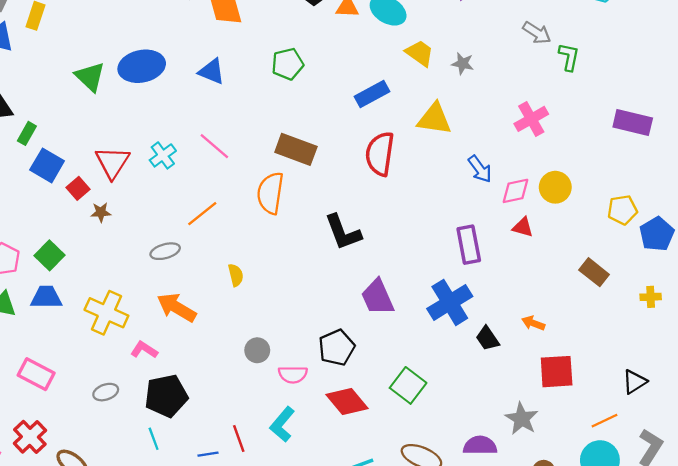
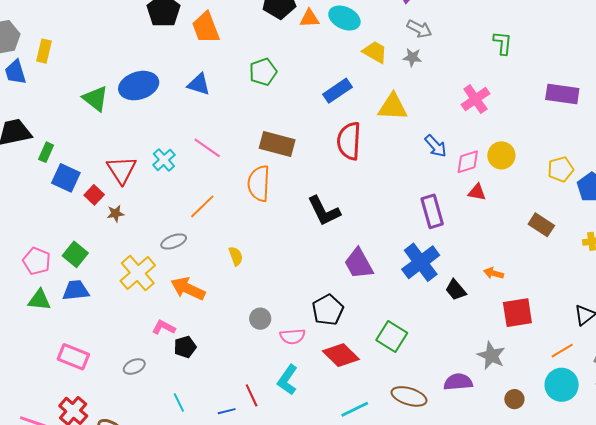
gray arrow: (537, 33) -> (419, 29), moved
yellow cross: (106, 313) -> (138, 273), moved, turned 30
black pentagon: (166, 396) -> (185, 347), moved, size x0.6

